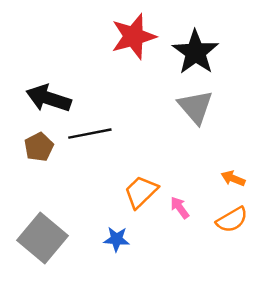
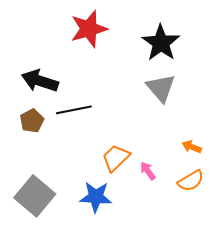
red star: (134, 36) -> (89, 29), moved
blue star: (117, 239) -> (96, 197), size x1.5

